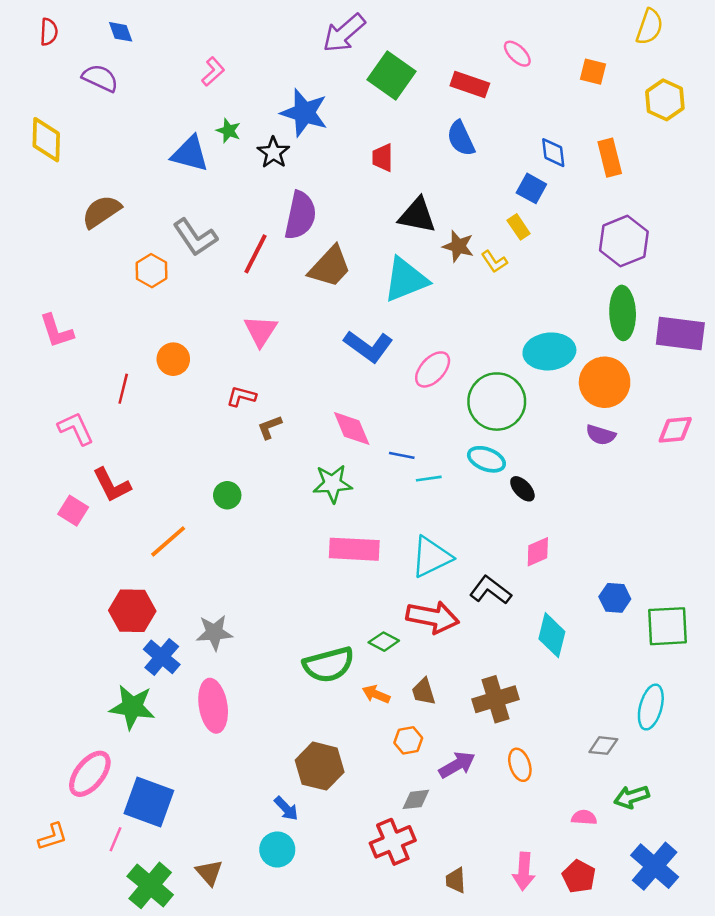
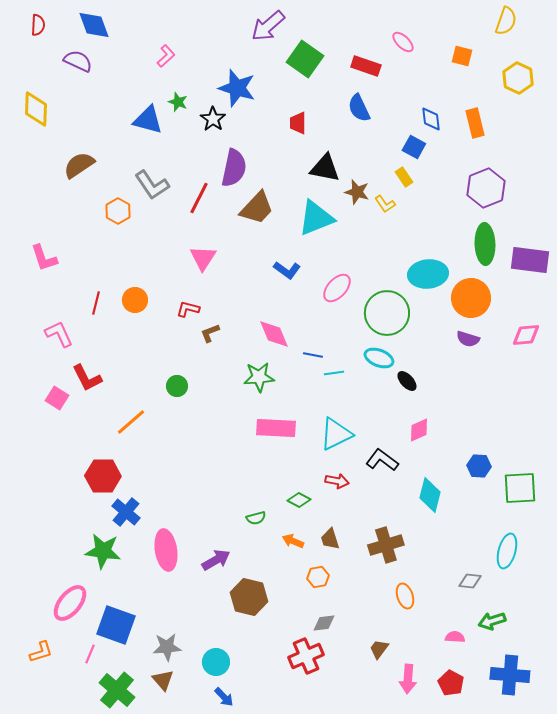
blue diamond: (121, 32) -> (94, 25), size x1.6
blue L-shape: (368, 346) -> (287, 270), size x0.7
orange circle: (173, 359) -> (135, 300), moved
red arrow: (433, 617) -> (337, 481), size x0.6
gray star: (214, 633) -> (167, 647), moved
green semicircle: (329, 665) -> (256, 518), size x0.5
purple arrow: (457, 765) -> (216, 560), moved
blue arrow: (286, 808) -> (224, 697), moved
blue cross: (655, 866) -> (510, 675), turned -36
brown trapezoid: (456, 880) -> (379, 649), moved, turned 40

